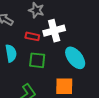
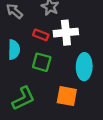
cyan ellipse: (75, 58) -> (84, 67), turned 30

